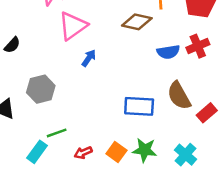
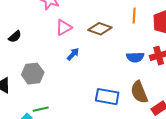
brown diamond: (137, 22) -> (100, 29), moved
pink triangle: (73, 26) -> (64, 28), size x0.7

